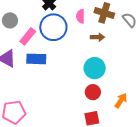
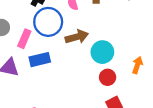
brown arrow: (97, 37) -> (77, 37), moved, size x1.5
orange arrow: (121, 101) -> (137, 65), moved

